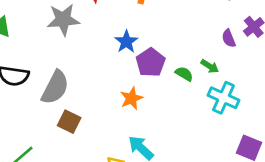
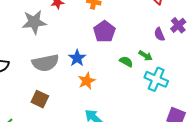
blue star: (126, 42) -> (77, 58), moved
purple pentagon: (151, 62) -> (104, 32), moved
gray semicircle: (55, 87) -> (45, 63), moved, turned 52

